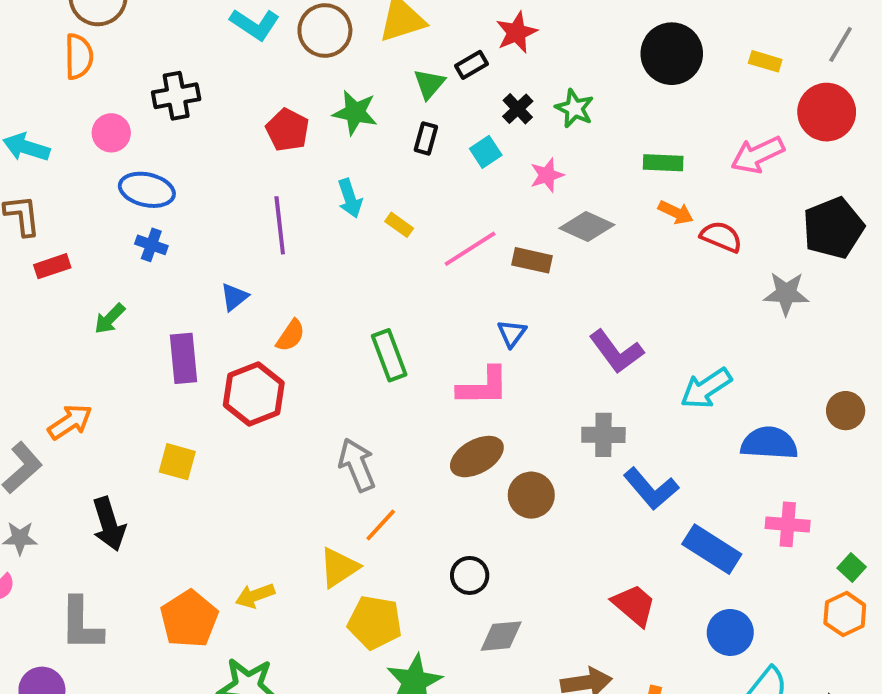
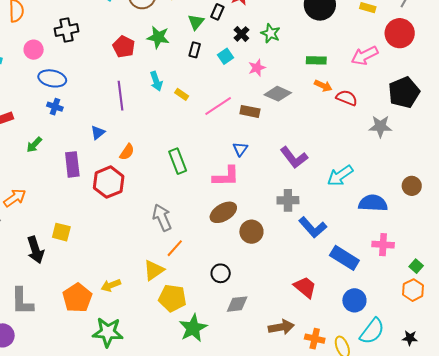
black rectangle: (471, 65) -> (217, 12), turned -35
yellow square: (177, 462) -> (61, 232), moved

